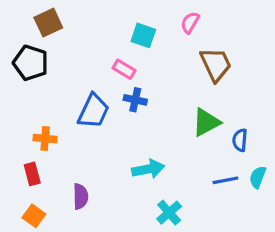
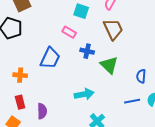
brown trapezoid: (216, 64) -> (113, 29), moved
blue cross: (135, 100) -> (87, 51), moved
green triangle: (206, 122) -> (109, 65), moved, turned -48
red rectangle: (32, 174) -> (20, 102), moved

